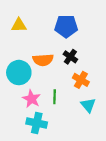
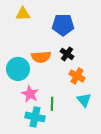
yellow triangle: (19, 25) -> (23, 14), moved
green line: (55, 97) -> (52, 104), moved

